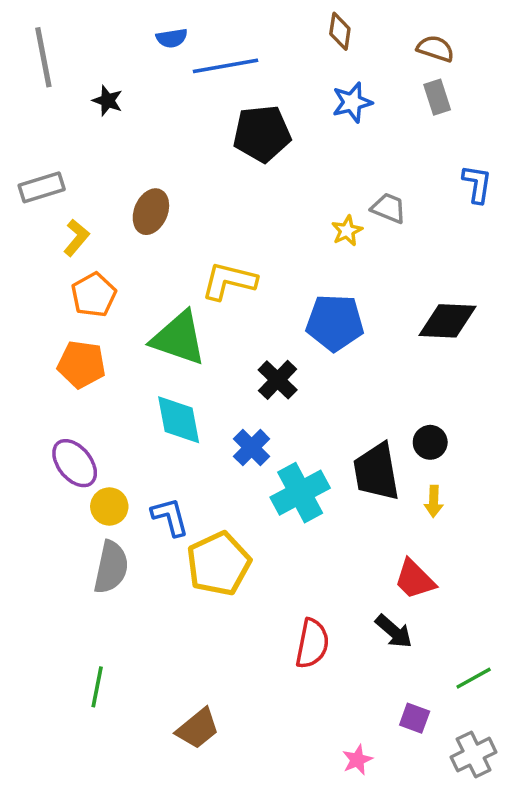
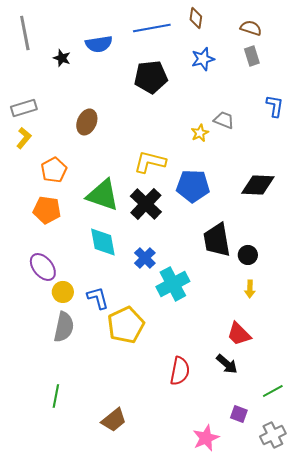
blue semicircle: (172, 38) -> (99, 44), moved, size x1.5
blue line: (226, 66) -> (152, 28), moved
yellow L-shape: (76, 238) -> (24, 138), moved
yellow L-shape: (229, 281) -> (150, 162), moved
black cross: (278, 380) -> (146, 204), moved, size x1.4
black trapezoid: (376, 472) -> (217, 240), moved
pink star: (357, 760) -> (206, 438), size x1.5

